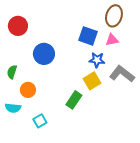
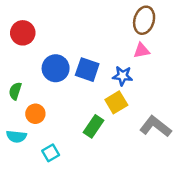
blue square: (88, 36) -> (87, 70), moved
gray L-shape: (122, 74) -> (155, 126), moved

